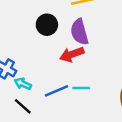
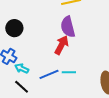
black circle: (47, 25) -> (14, 28), moved
red arrow: (72, 54) -> (62, 45), turned 138

